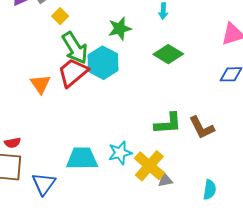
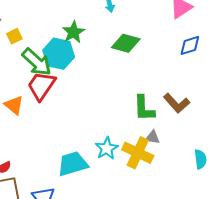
yellow square: (60, 16) -> (14, 36), turned 35
cyan hexagon: (103, 63) -> (59, 54), moved
green L-shape: (168, 123) -> (144, 108), turned 108
gray triangle: (165, 180) -> (153, 137), moved, turned 35

